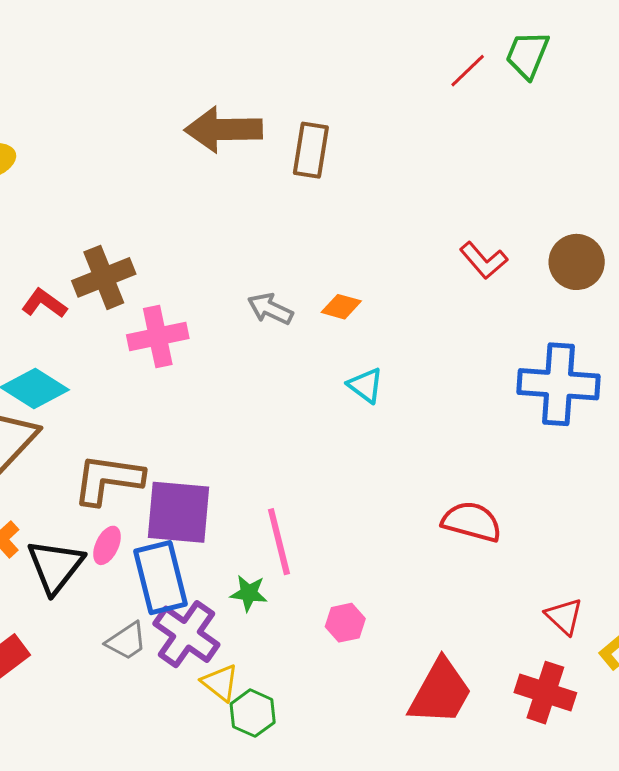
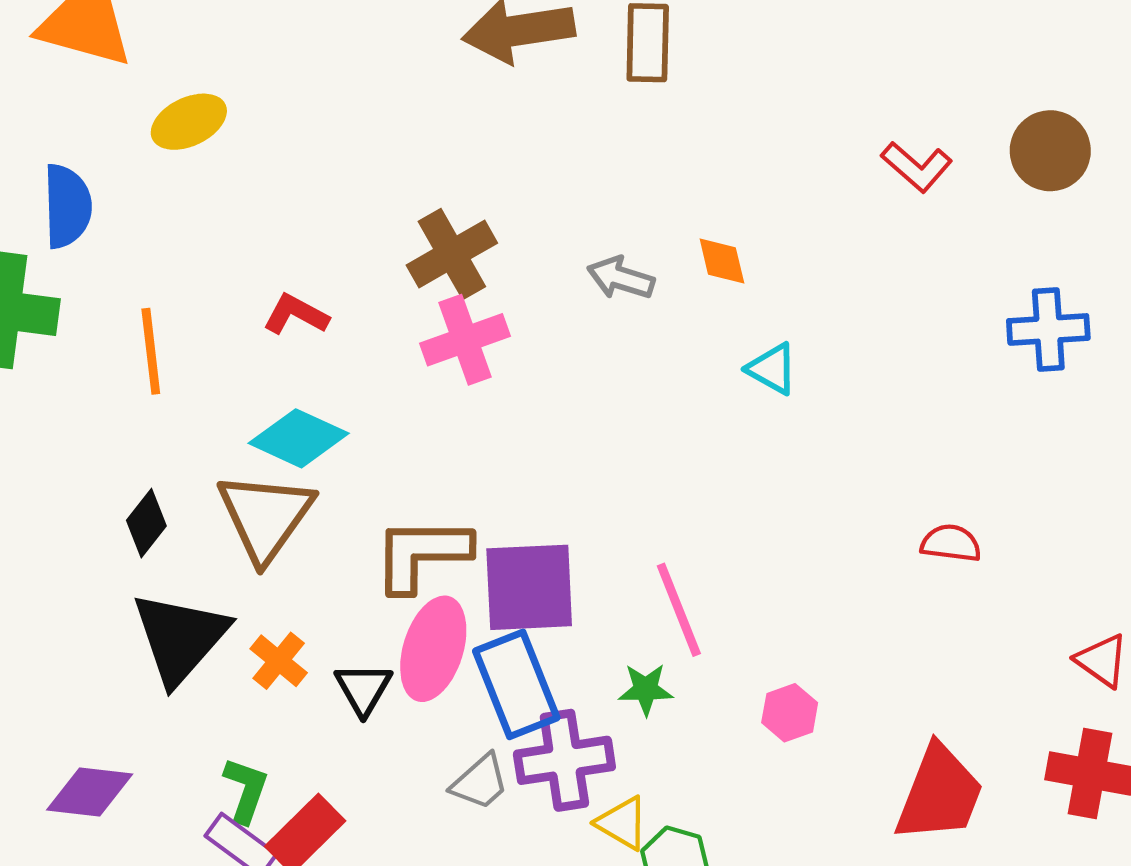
brown cross: (104, 277) -> (452, 254), moved
orange diamond: (341, 307) -> (722, 261), turned 69
blue cross: (559, 384) -> (1048, 329), size x0.7
red semicircle: (472, 522) -> (951, 543), size x0.7
pink ellipse: (107, 545) -> (433, 649), size x1.8
black triangle: (55, 566) -> (363, 689), size x0.7
purple cross: (186, 634) -> (564, 760), turned -36

